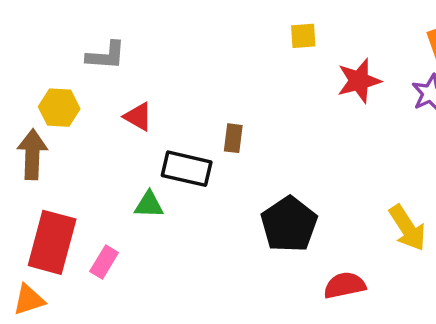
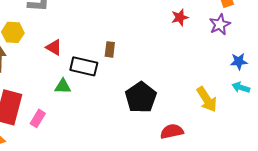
red star: (359, 81) -> (180, 17), size x0.7
red triangle: (138, 117) -> (54, 47), moved

